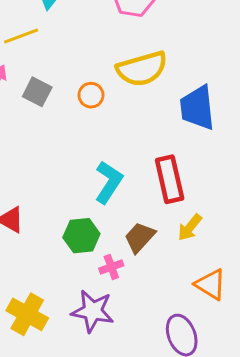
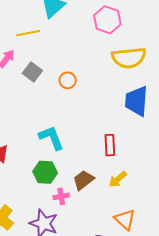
yellow semicircle: (142, 69) -> (129, 58), moved
red rectangle: (170, 179) -> (110, 145), size x0.7
cyan L-shape: (109, 182) -> (51, 138), moved, turned -64

